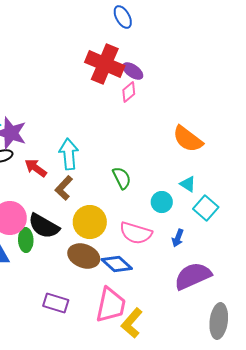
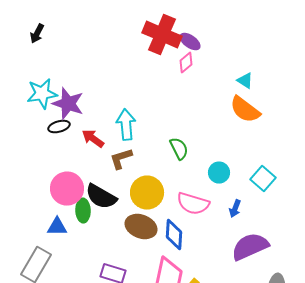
cyan triangle: (188, 184) -> (245, 81), moved
brown L-shape: (64, 188) -> (121, 159), turned 30
blue diamond: (117, 264) -> (174, 235), turned 52

